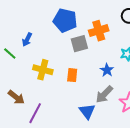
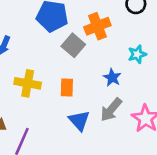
gray square: (79, 44) -> (73, 45), turned -30
blue triangle: (87, 111) -> (79, 121), moved

